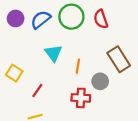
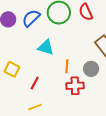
cyan triangle: (53, 53) -> (46, 47), turned -30
orange line: (78, 66) -> (67, 66), moved

